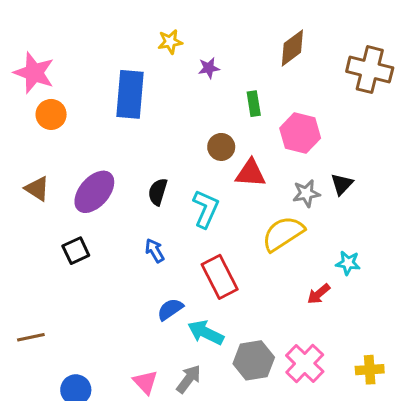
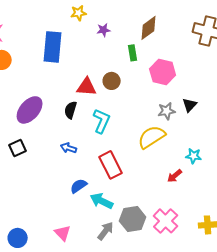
brown diamond: (292, 48) -> (149, 28), moved
red triangle: (251, 173) -> (87, 87), moved
blue arrow: (155, 251) -> (69, 148), turned -42
gray arrow: (189, 379) -> (106, 231), moved

